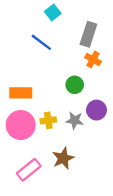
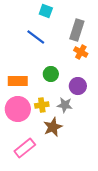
cyan square: (53, 12) -> (46, 11), turned -32
green circle: (75, 85) -> (51, 74), moved
purple circle: (96, 110) -> (78, 86), moved
brown star: (63, 158) -> (53, 127), moved

